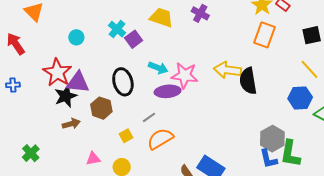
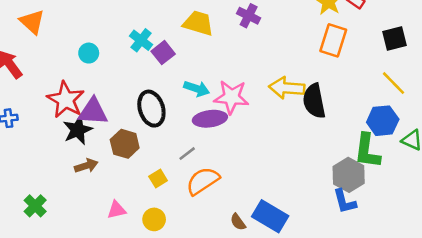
green L-shape: (290, 154) -> (367, 151), moved

